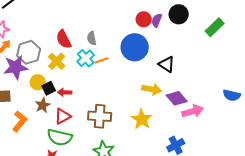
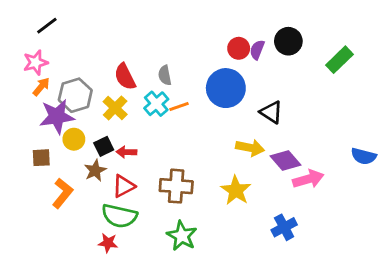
yellow circle: (38, 82) -> (74, 139), moved

